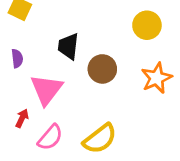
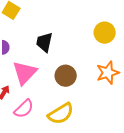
brown circle: (102, 69) -> (66, 76), moved

